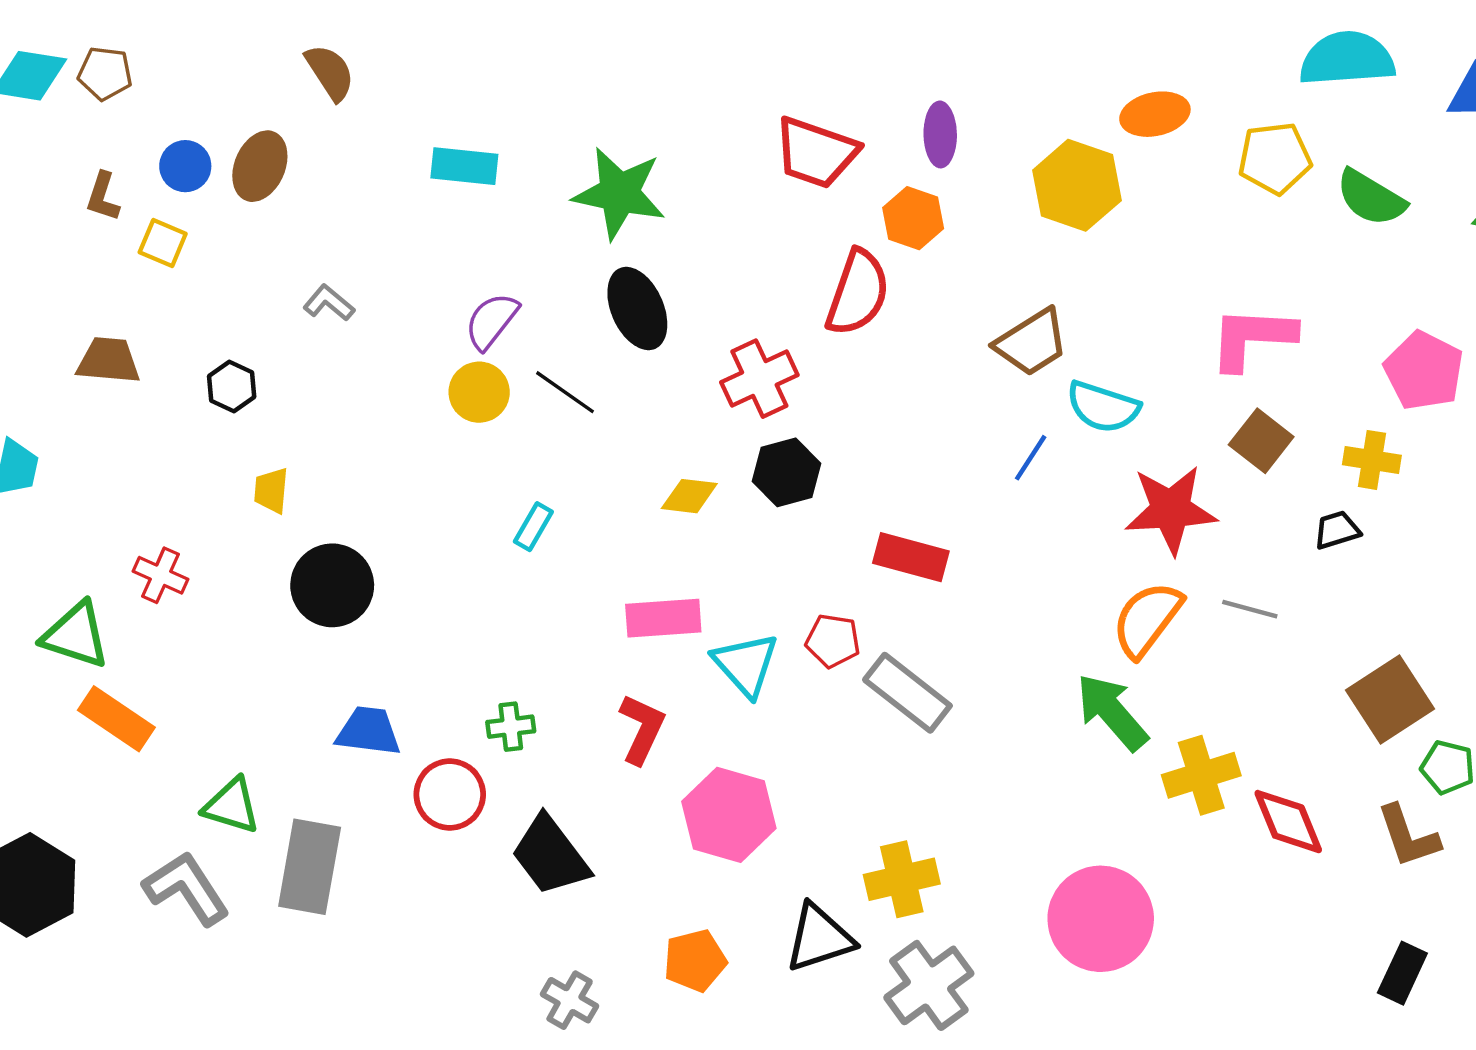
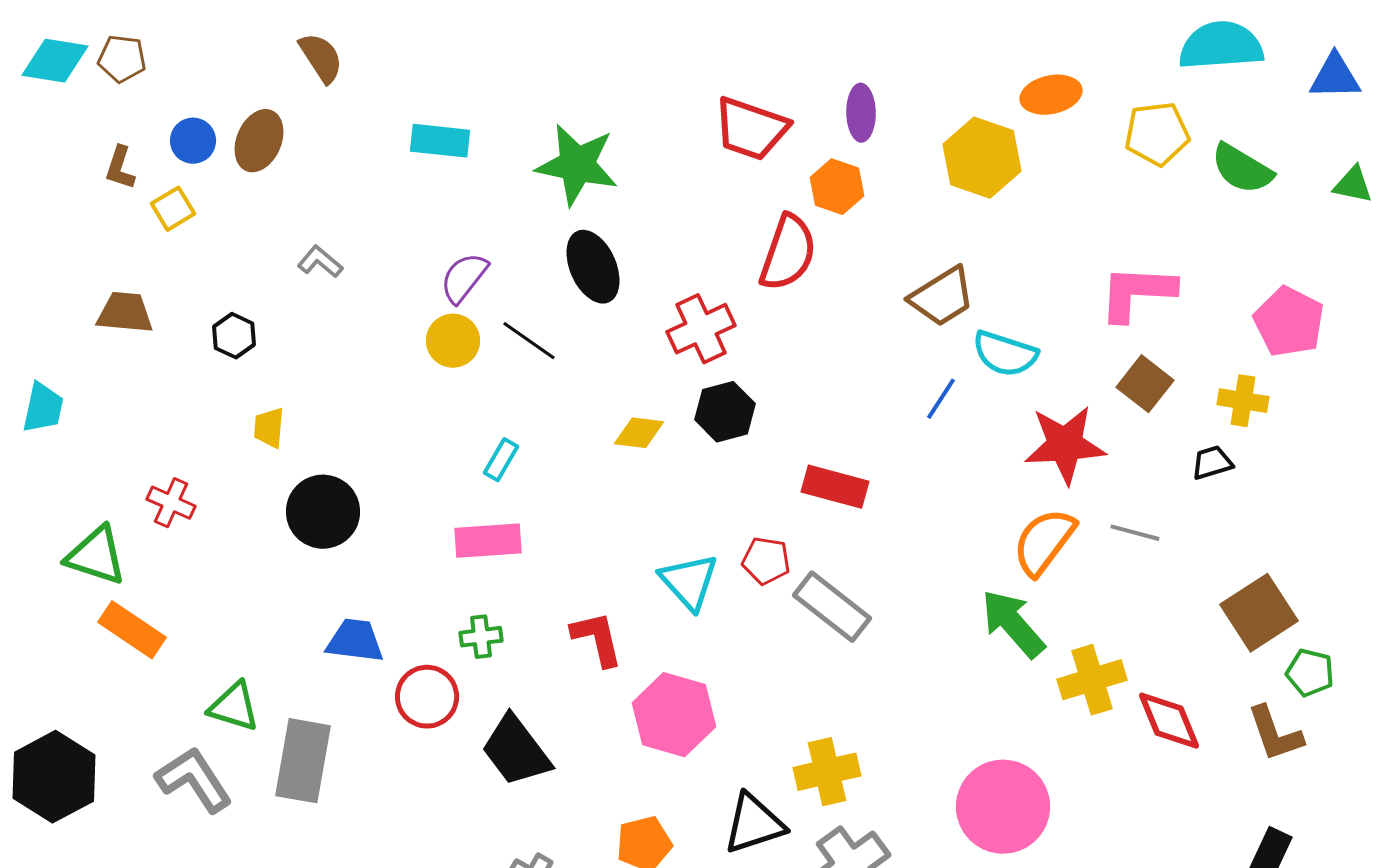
yellow square: (163, 243) -> (173, 209), turned 36
pink rectangle: (663, 618) -> (488, 541), moved
red L-shape: (642, 729) -> (597, 639), turned -38

